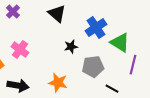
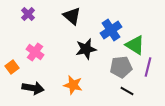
black star: (71, 47) -> (86, 49), size x1.5
gray pentagon: (93, 67) -> (121, 67), moved

